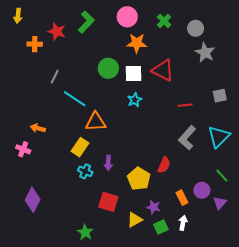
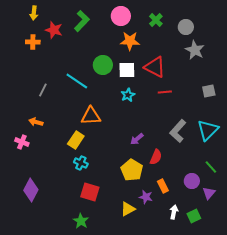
yellow arrow: (18, 16) -> (34, 13), moved
gray line: (55, 77) -> (43, 90), moved
cyan line: (75, 99) -> (77, 81), moved
red line: (185, 105) -> (165, 92), moved
purple arrow: (108, 163) -> (137, 139), moved, turned 48
orange rectangle: (182, 198) -> (163, 186), moved
red square: (108, 202) -> (90, 192), moved
green square: (161, 227) -> (194, 216), moved

